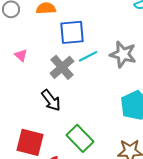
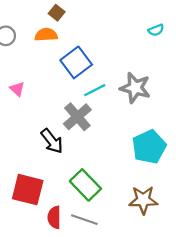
blue square: (72, 32) -> (76, 62), turned -32
gray cross: (62, 67) -> (77, 117), moved

